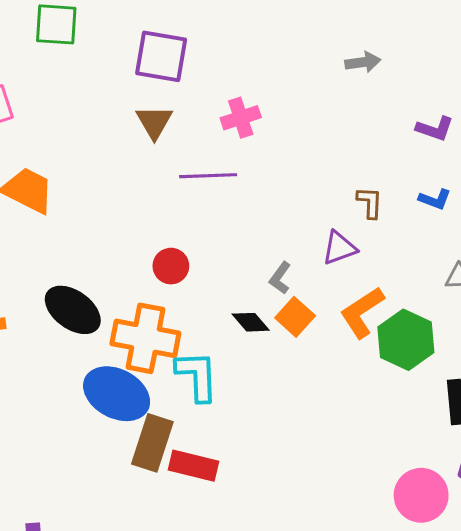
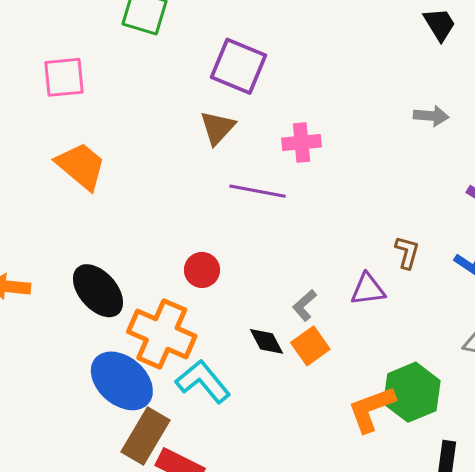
orange L-shape: (362, 312) -> (371, 409), moved
cyan L-shape: (197, 376) -> (203, 381), turned -50

